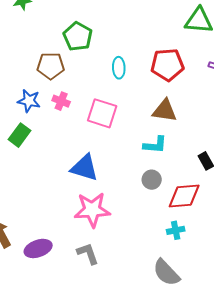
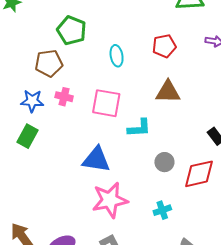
red pentagon: (167, 65) -> (164, 46), size x0.7
cyan L-shape: (155, 145) -> (139, 128), moved
cyan cross: (176, 230) -> (162, 210), moved

